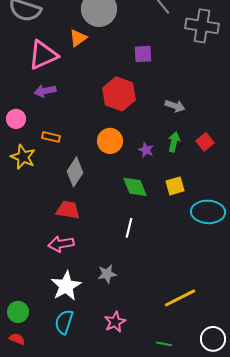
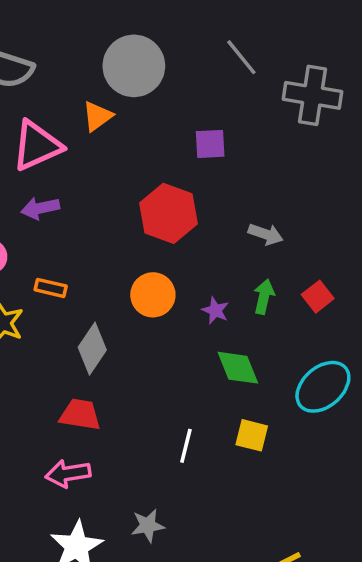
yellow square: (175, 186) -> (252, 435), moved, turned 30
green diamond: (135, 187) -> (238, 368), moved
cyan ellipse: (208, 212) -> (323, 387), moved, turned -44

